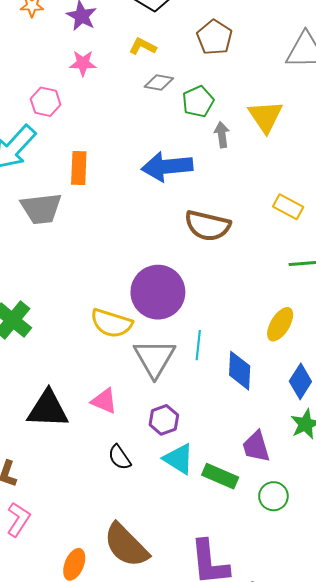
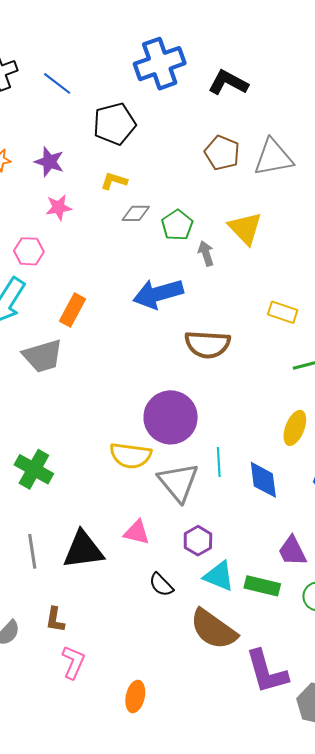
brown pentagon: (215, 37) -> (222, 153), moved
orange rectangle: (79, 168) -> (72, 310), turned 36
brown semicircle: (126, 545) -> (213, 629), moved

